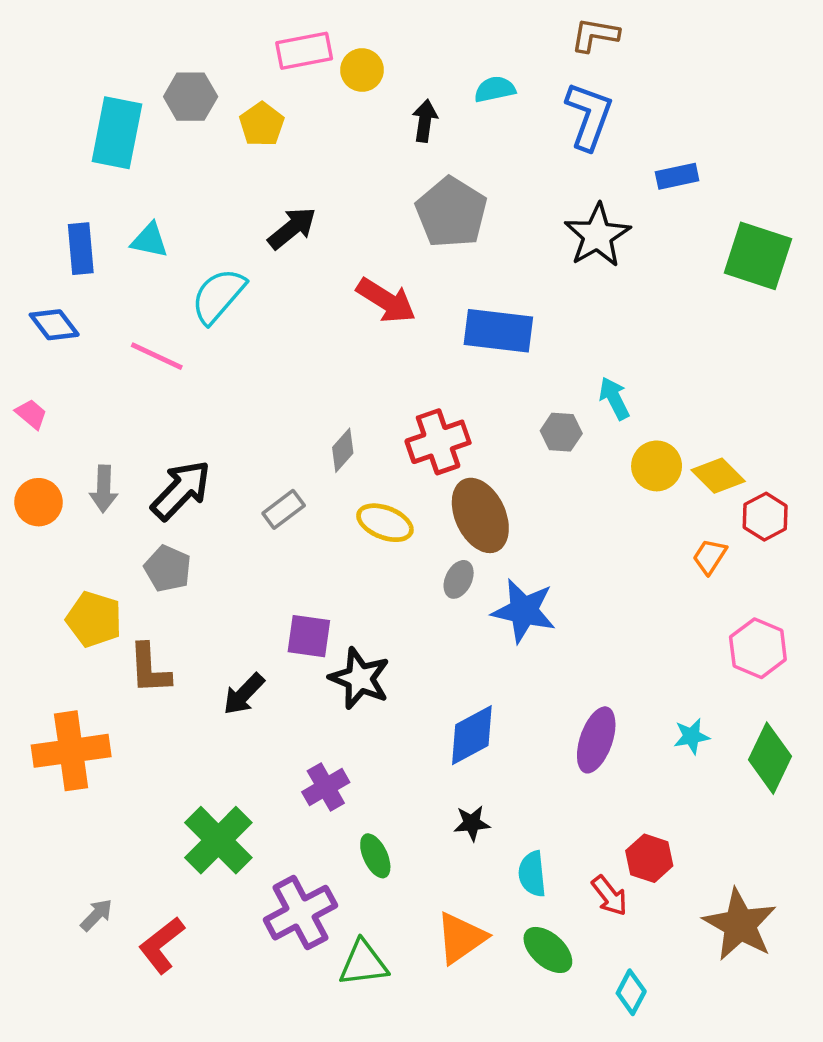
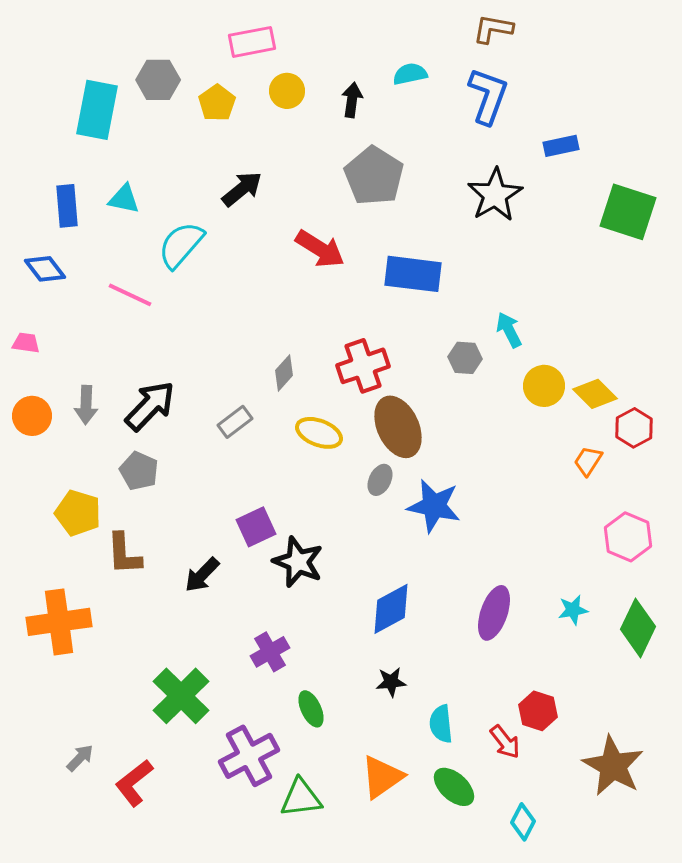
yellow circle: (362, 70) -> (287, 91), moved
pink trapezoid: (31, 414) -> (26, 343), turned -32
purple square: (309, 636) -> (256, 527), turned -33

